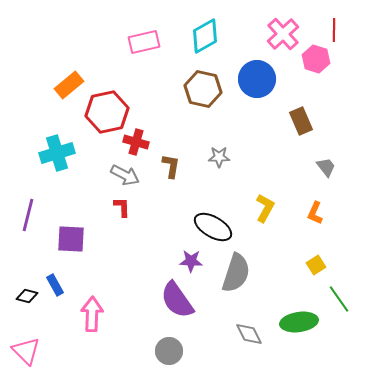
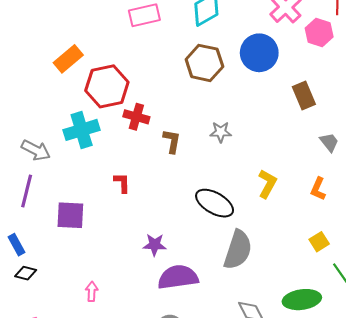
cyan cross: (57, 153) -> (82, 130), moved
gray arrow: (125, 175) -> (36, 150), moved
purple star: (191, 261) -> (155, 245), moved
blue rectangle: (55, 285) -> (17, 245), moved
purple semicircle: (177, 300) -> (178, 277), turned 117
pink arrow: (92, 314) -> (92, 291), size x0.6

